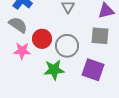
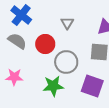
red circle: (42, 39) -> (45, 44), moved
pink star: (22, 51) -> (14, 77), moved

